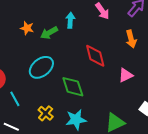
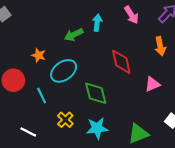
orange star: (27, 28) -> (39, 55), moved
cyan line: (15, 99) -> (42, 96), moved

